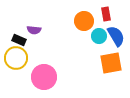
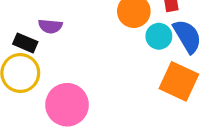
orange square: (111, 63) -> (179, 81), turned 35

